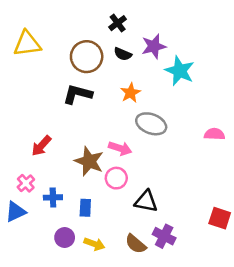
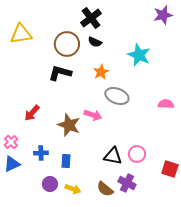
black cross: (118, 23) -> (91, 18), size x1.5
purple star: (154, 46) -> (163, 15), moved
pink circle: (116, 178) -> (137, 154), moved
pink cross: (26, 183) -> (11, 142), moved

